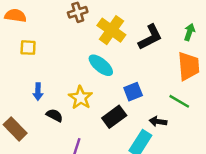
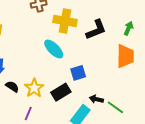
yellow cross: (111, 30) -> (65, 21), turned -30
yellow star: (81, 98) -> (34, 88), moved
green line: (179, 101) -> (115, 107), moved

